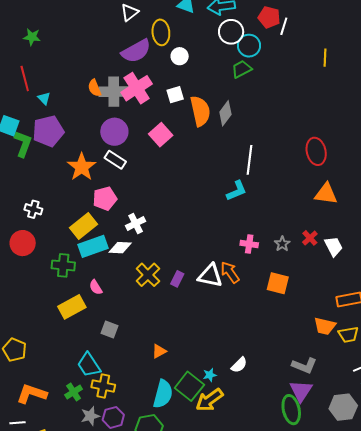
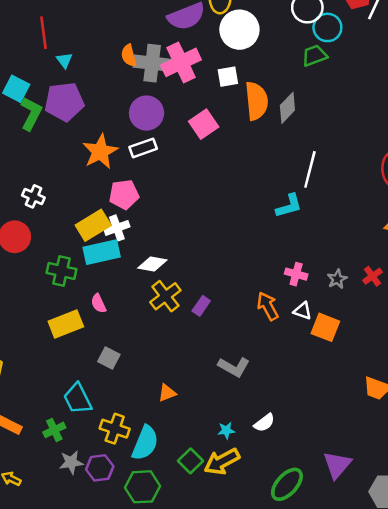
white circle: (180, 56) -> (239, 30), size x1.8
white rectangle: (115, 160) -> (143, 148), turned -60
white cross: (136, 224) -> (117, 228), moved
white diamond: (120, 248) -> (152, 264), moved
white triangle: (210, 276) -> (303, 311), moved, size x0.6
gray L-shape: (304, 366) -> (234, 367), moved
yellow cross: (103, 386) -> (115, 429), moved
green square: (189, 386) -> (191, 461), moved, size x0.7
cyan semicircle: (163, 394) -> (145, 443), moved
green ellipse: (291, 410) -> (287, 484), moved, turned 48

